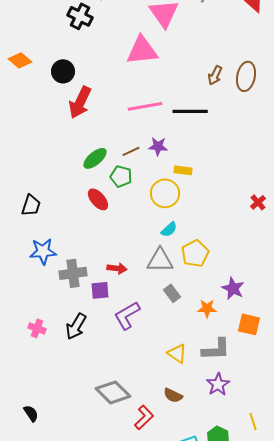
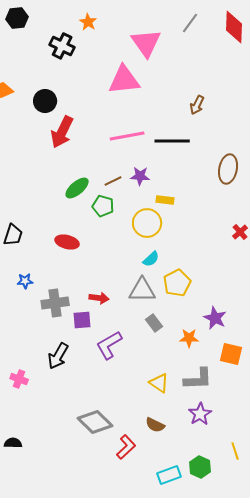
brown ellipse: (246, 76) -> (228, 169), moved
red ellipse: (98, 199) -> (67, 242), moved, turned -35
blue star: (43, 251) -> (25, 281), size x0.6
pink cross: (37, 328) -> (19, 379), moved
black semicircle: (31, 413) -> (13, 443), turned -54

